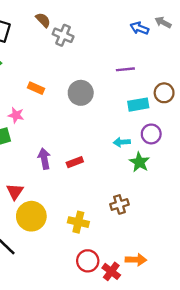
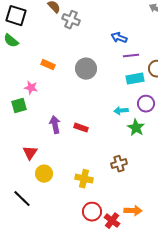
blue arrow: (139, 28) -> (119, 38), moved
purple line: (125, 69) -> (131, 56), moved
red rectangle: (75, 162) -> (81, 128), turned 40
yellow circle: (31, 216) -> (44, 174), size x0.7

